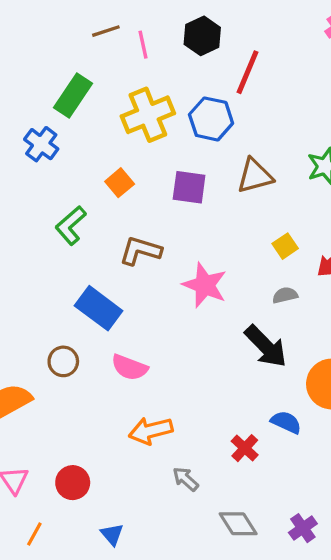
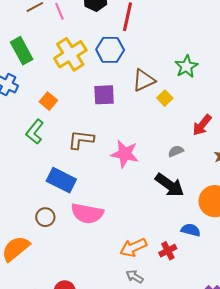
green rectangle: (73, 96) -> (22, 51), turned -52
orange square: (120, 183) -> (48, 101), moved
yellow square: (285, 246) -> (165, 98), moved
pink semicircle: (130, 367) -> (87, 213), size x1.4
orange arrow: (151, 431) -> (133, 247), moved
red cross: (245, 448) -> (168, 251), turned 30

